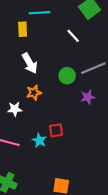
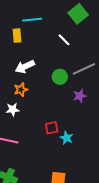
white arrow: (30, 63) -> (25, 67), turned 96
orange star: (34, 93) -> (21, 90), moved
cyan star: (39, 140) -> (67, 138), moved

